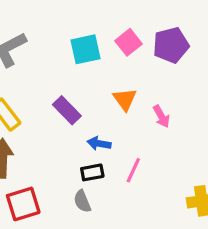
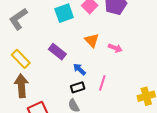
pink arrow: (161, 116) -> (115, 48), turned -32
blue arrow: (99, 143) -> (79, 69), turned 40

